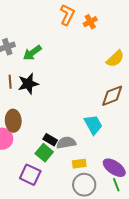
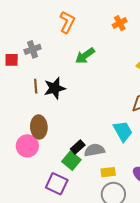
orange L-shape: (67, 15) -> (67, 22), moved
green arrow: (32, 53) -> (85, 56), moved
black rectangle: (50, 140) -> (78, 147), turned -72

